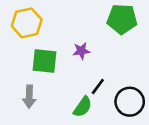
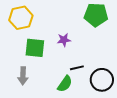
black line: (98, 86) -> (77, 68), turned 40

